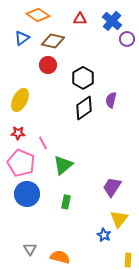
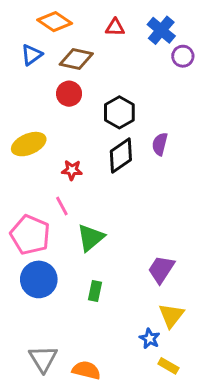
yellow ellipse: (20, 100) -> (29, 144), turned 40
red star: (18, 133) -> (72, 170), moved
gray triangle: (30, 249) -> (43, 359), size x1.5
yellow rectangle: (128, 260) -> (168, 366), moved, turned -64

